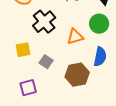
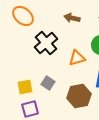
yellow square: (23, 50) -> (25, 87), moved

